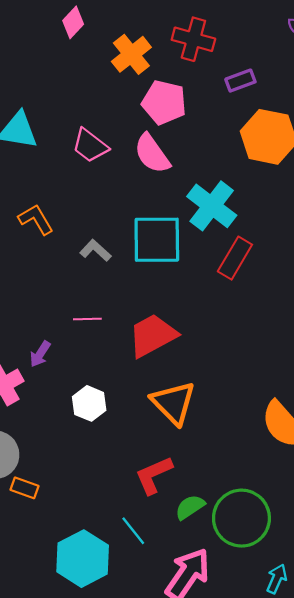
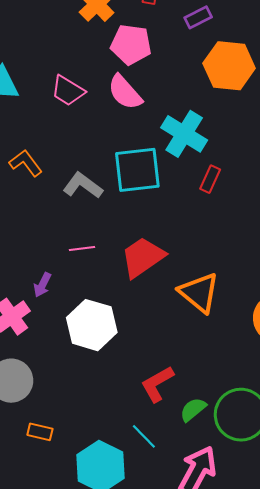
gray L-shape: (95, 250) -> (83, 185), size x1.4
red rectangle: (235, 258) -> (210, 179), size x0.7
white hexagon: (89, 403) -> (92, 325), size x1.6
orange triangle: (173, 403) -> (199, 293), moved
orange rectangle: (25, 488) -> (40, 432), moved

